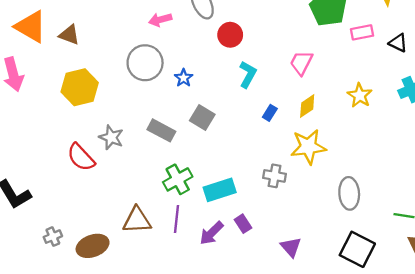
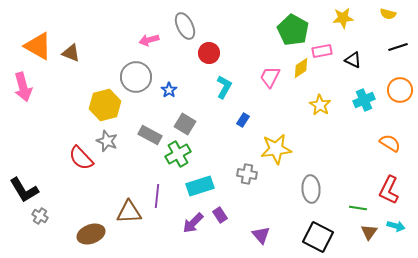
yellow hexagon: (80, 87) -> (105, 105), moved
yellow diamond: (307, 106) -> (301, 68), moved
green cross: (178, 179) -> (178, 154), moved
purple line: (177, 219) -> (157, 196), moved
gray cross: (53, 237) -> (40, 216), moved, turned -35

